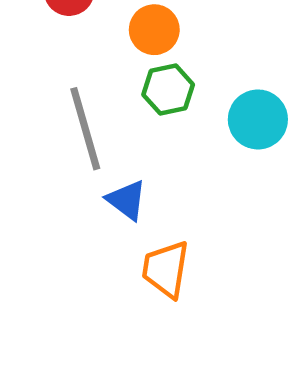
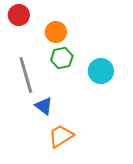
orange trapezoid: (166, 269) -> (61, 136), turned 48

